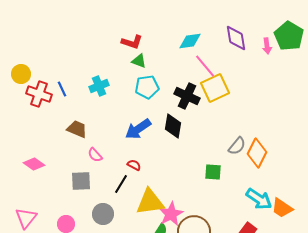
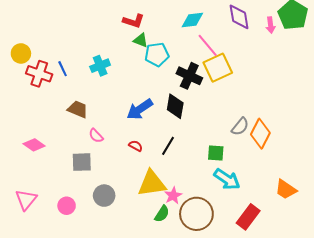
cyan pentagon: (147, 87) -> (157, 54), moved
black line: (121, 184) -> (168, 146), moved
cyan arrow: (259, 199) -> (227, 179), moved
pink star: (171, 214) -> (173, 196), size x0.7

